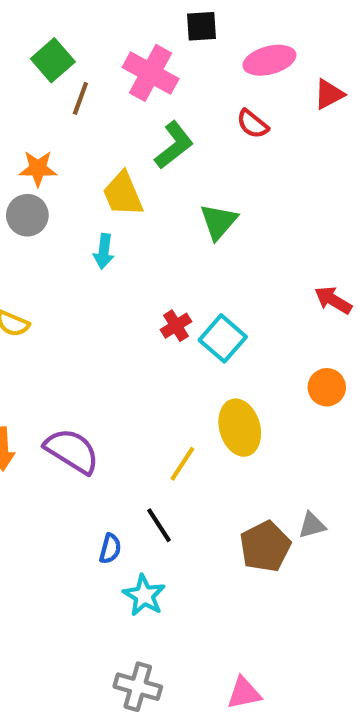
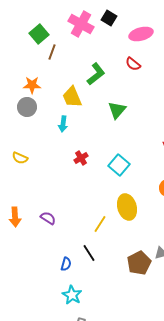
black square: (201, 26) -> (109, 18), turned 35
pink cross: (151, 73) -> (81, 24), moved
red cross: (176, 326) -> (81, 158), moved
purple semicircle: (72, 451) -> (48, 218), size x0.6
cyan star: (144, 595) -> (72, 295), moved

